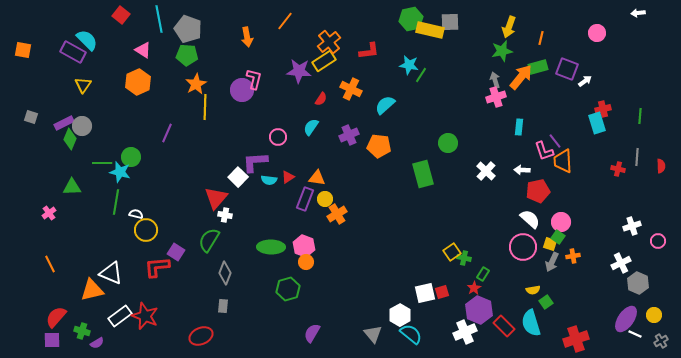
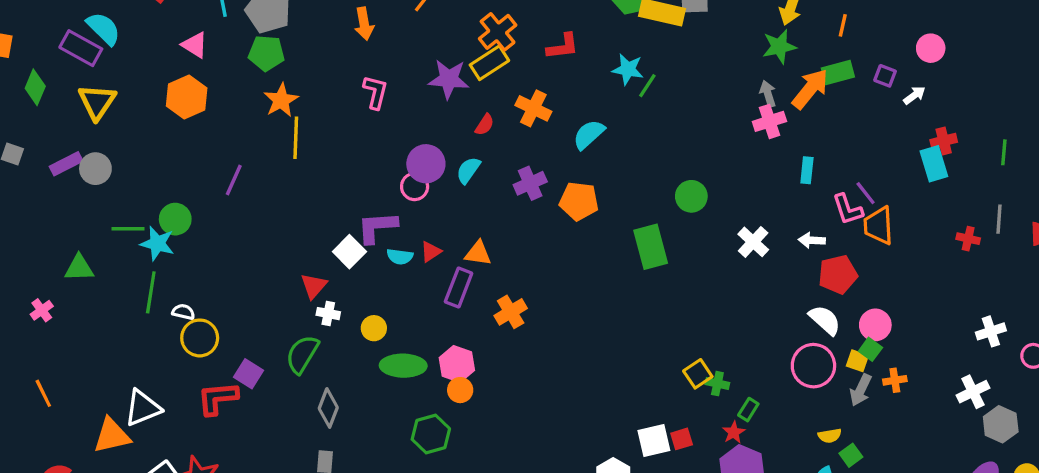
pink circle: (597, 33) -> (931, 48), moved
purple square: (567, 69) -> (885, 76), size x0.6
yellow triangle: (83, 85) -> (97, 102), size x1.4
purple circle: (242, 90) -> (426, 164), moved
green diamond: (70, 139) -> (35, 87), moved
red triangle: (216, 198) -> (314, 286), size x0.7
yellow circle: (325, 199) -> (374, 328), moved
white triangle: (111, 273) -> (143, 408), turned -45

